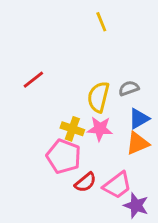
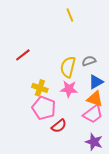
yellow cross: (72, 129) -> (40, 88), moved
orange triangle: (137, 143) -> (95, 99), turned 42
pink trapezoid: (117, 185) -> (93, 114), moved

